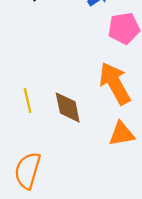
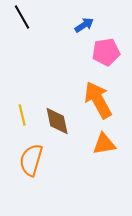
orange semicircle: (28, 171) -> (31, 160), moved

